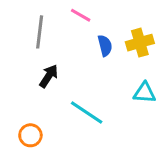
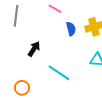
gray line: (40, 32) -> (16, 16), moved

